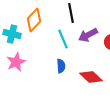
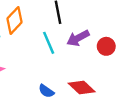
blue semicircle: (61, 66) -> (46, 91), moved, turned 128

